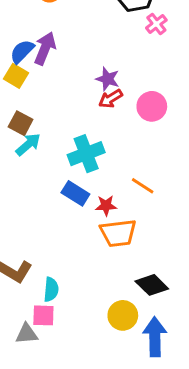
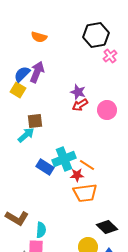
brown square: (21, 123) -> (35, 121), moved, turned -35
cyan cross: (86, 154) -> (64, 159), moved
orange line: (143, 186) -> (87, 165), moved
blue rectangle: (75, 193) -> (45, 167), moved

